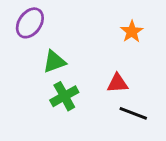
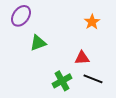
green cross: (64, 96) -> (62, 81), moved

